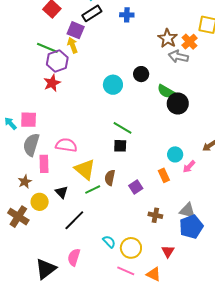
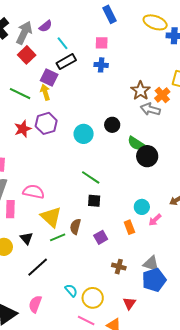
purple hexagon: (57, 61) -> (46, 123), moved
black square: (120, 146) -> (94, 201), moved

